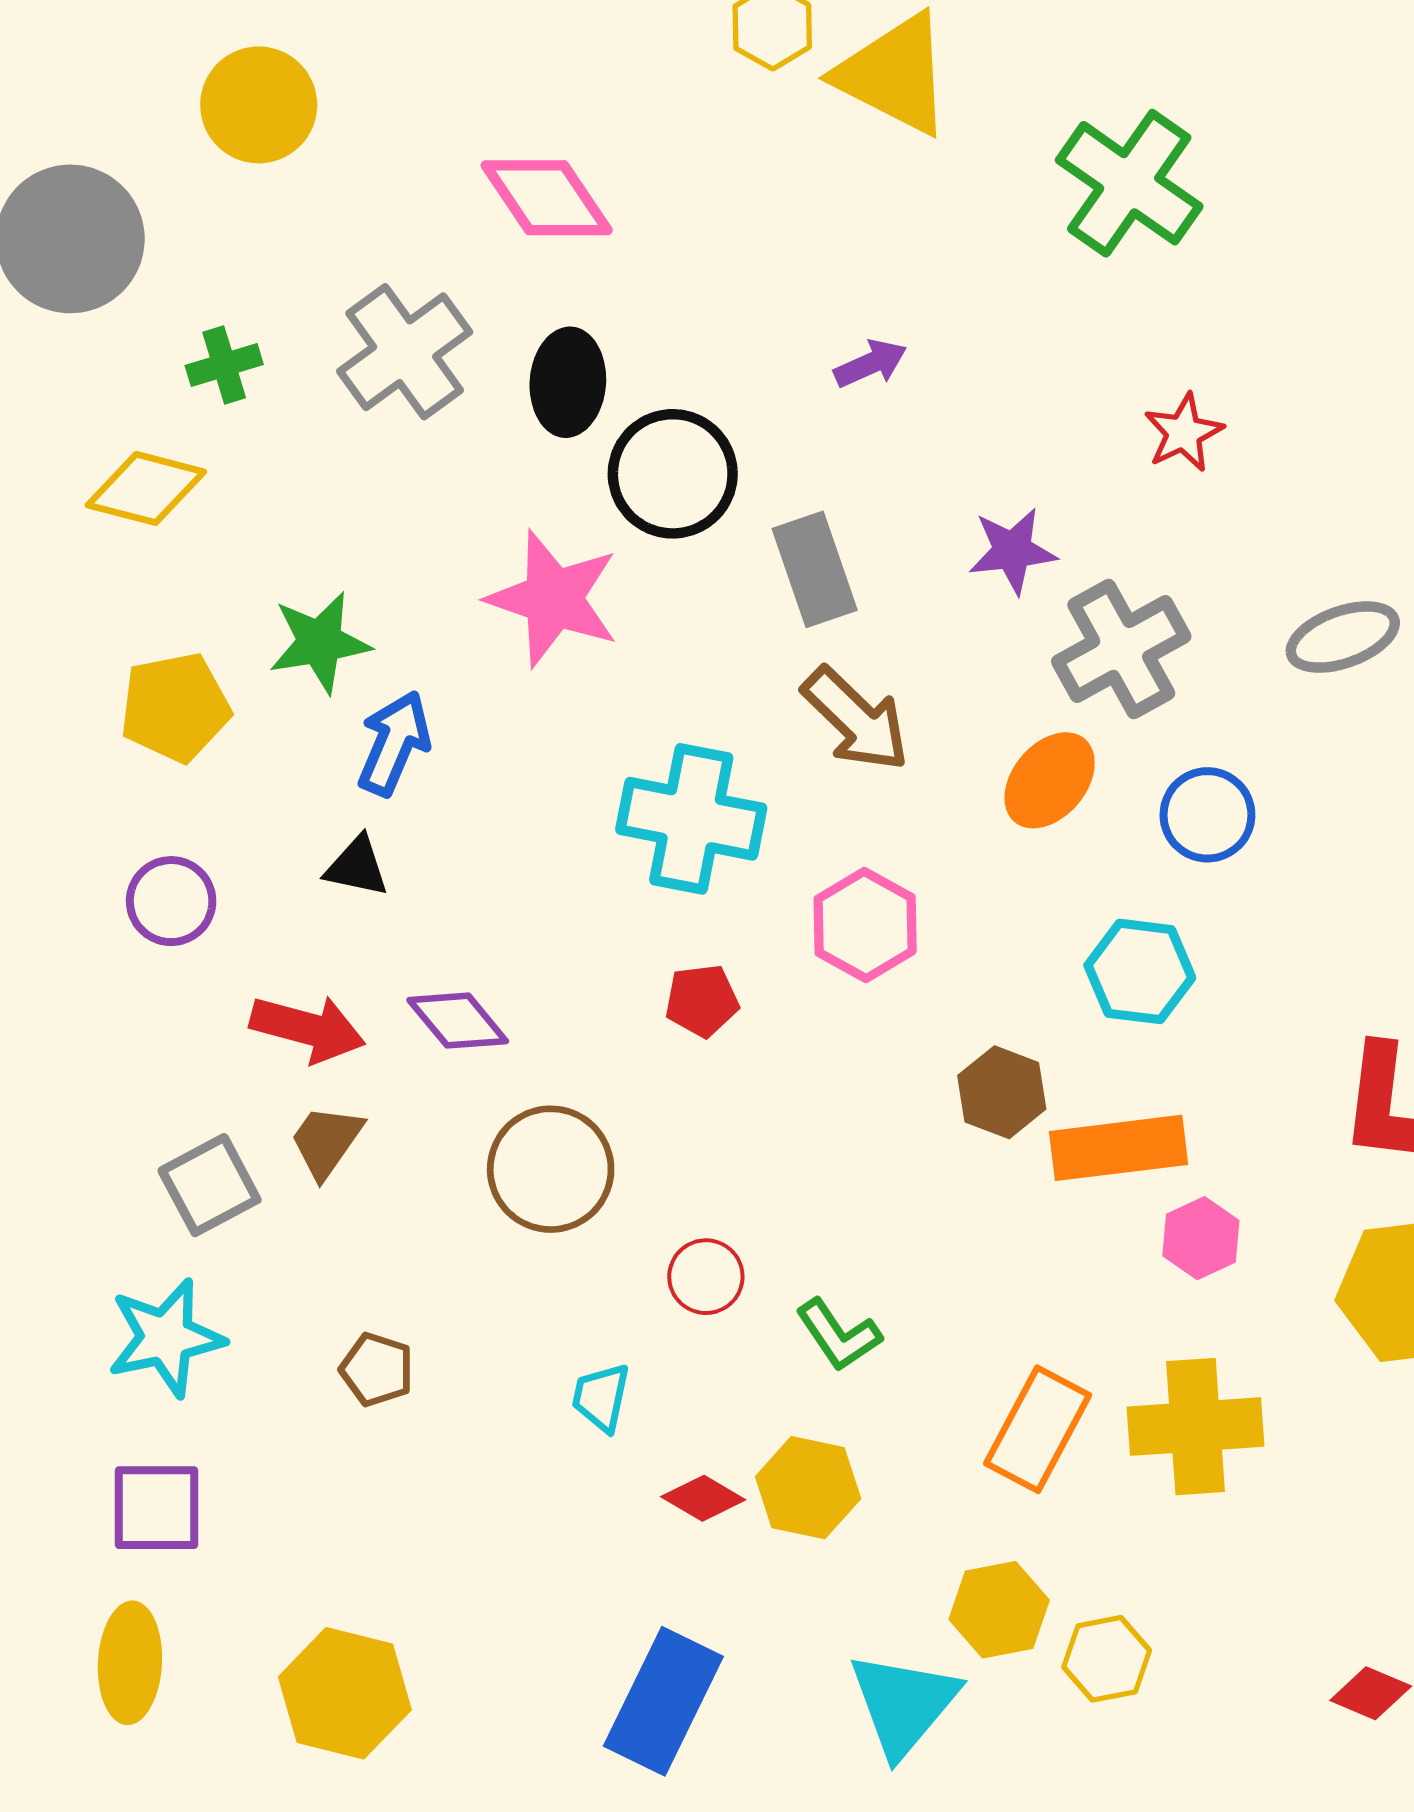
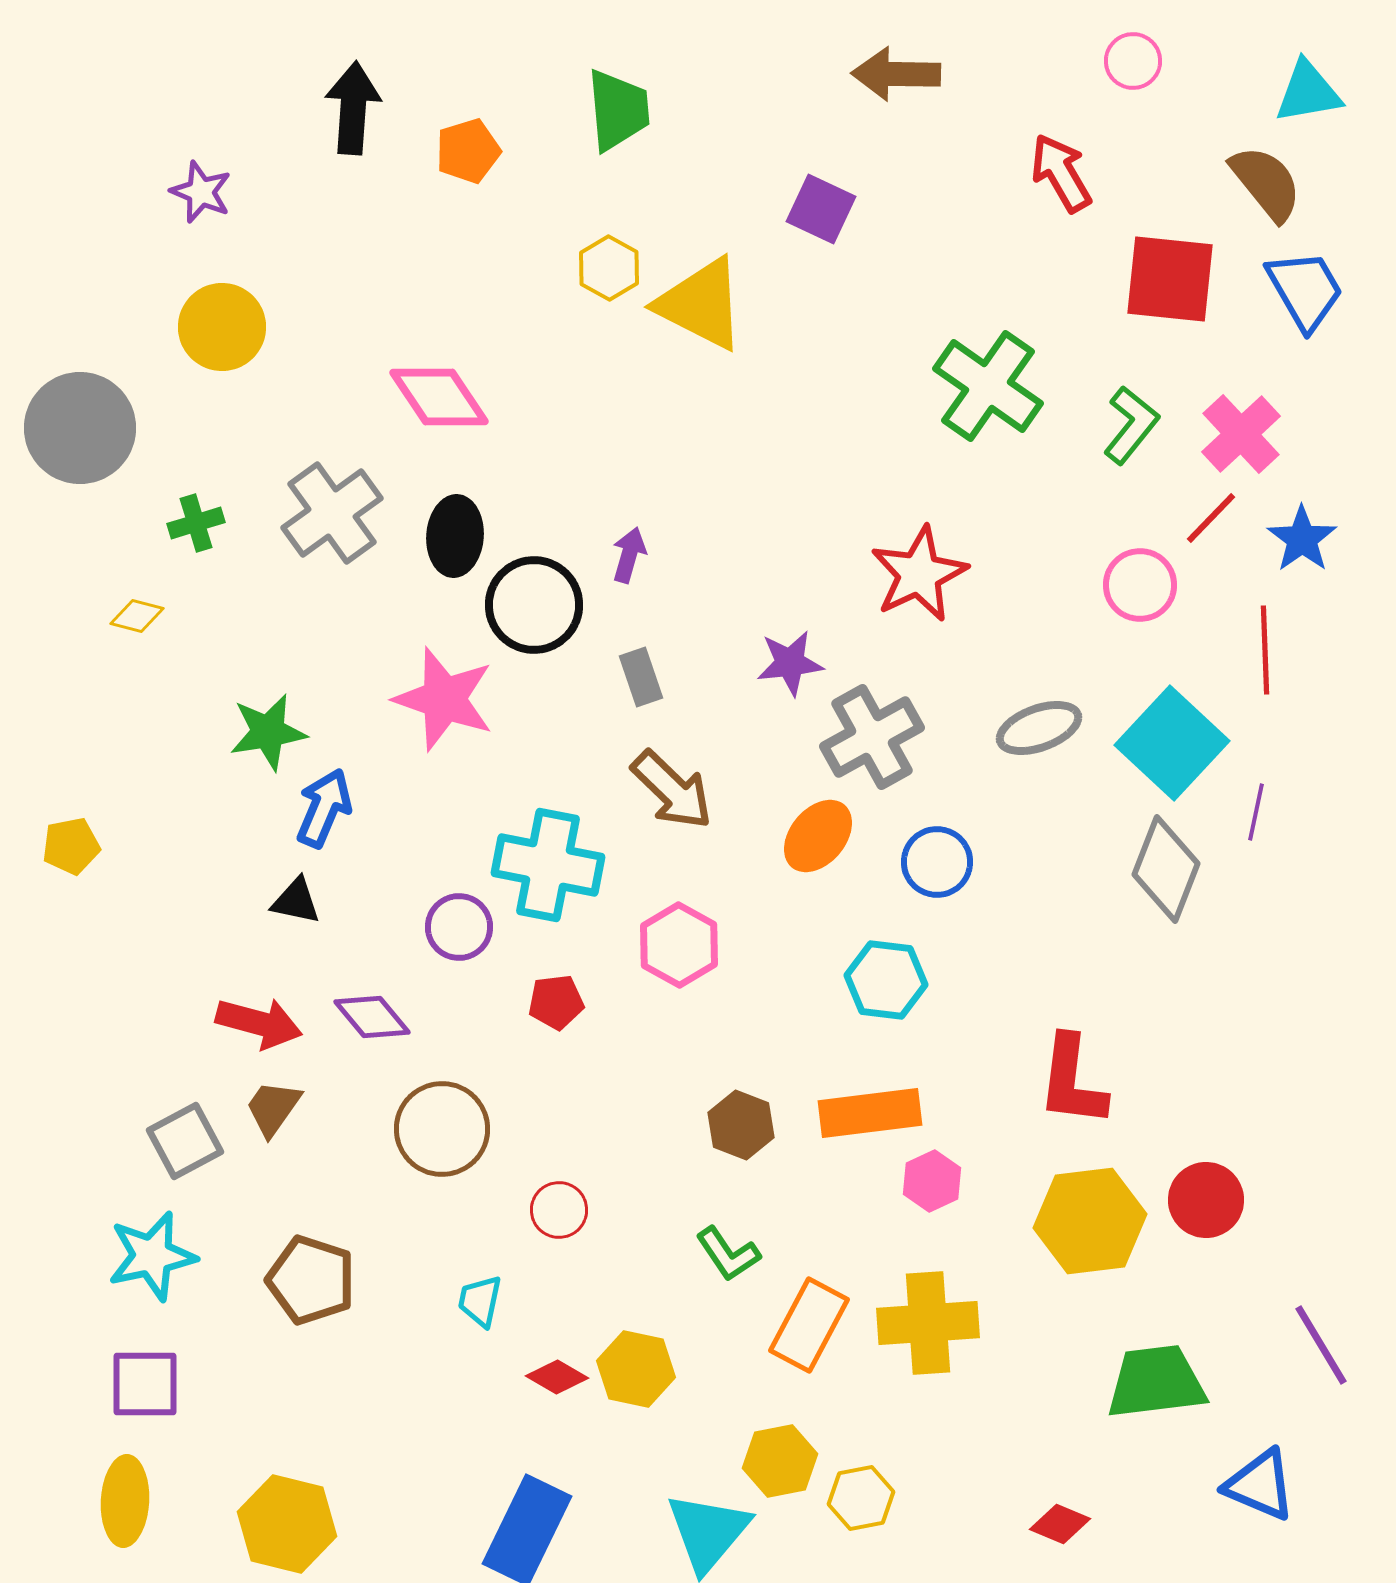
green cross: (1129, 183) -> (988, 386), moved
purple arrow: (870, 364) -> (629, 555), moved, turned -50
red star: (1184, 433) -> (919, 574), size x1.6
yellow diamond: (146, 488) -> (137, 616), size x0.6
gray rectangle: (815, 569) -> (641, 677), size x0.7
yellow pentagon: (175, 707) -> (71, 846), moved, size x0.7
purple circle: (171, 901) -> (459, 927), moved
brown hexagon: (1002, 1092) -> (741, 1125), moved
green L-shape: (839, 1335) -> (728, 1254), moved
brown pentagon: (377, 1370) -> (311, 1280), size x1.6

